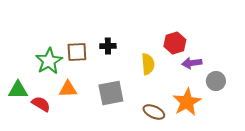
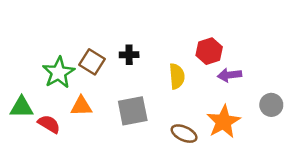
brown square: (77, 52) -> (92, 62), turned 35
gray circle: (216, 81) -> (271, 105), moved

